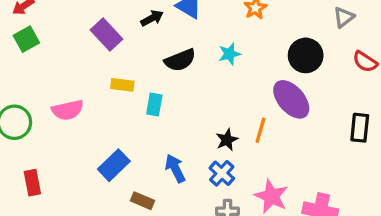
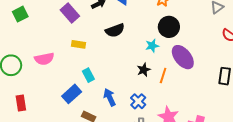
cyan star: (229, 54) -> (152, 46), moved
black circle: (306, 55) -> (169, 27), moved
cyan rectangle: (154, 104) -> (88, 75), moved, turned -40
black star: (227, 140) -> (144, 70), moved

